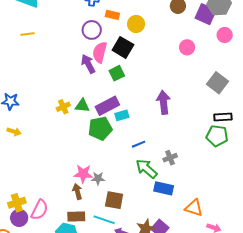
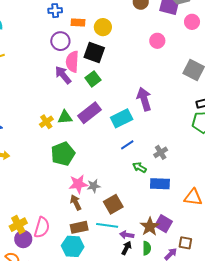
cyan rectangle: (122, 115) -> (122, 118), moved, size x1.5
green pentagon: (100, 128) -> (63, 154), moved
green arrow: (147, 169) -> (140, 167), size x0.6
brown square: (114, 200) -> (113, 204), turned -30

